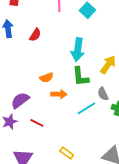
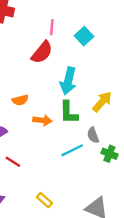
red semicircle: (35, 35) -> (42, 52), moved, size x1.5
orange semicircle: (46, 78) -> (20, 100), moved
orange arrow: (59, 94) -> (42, 120), moved

